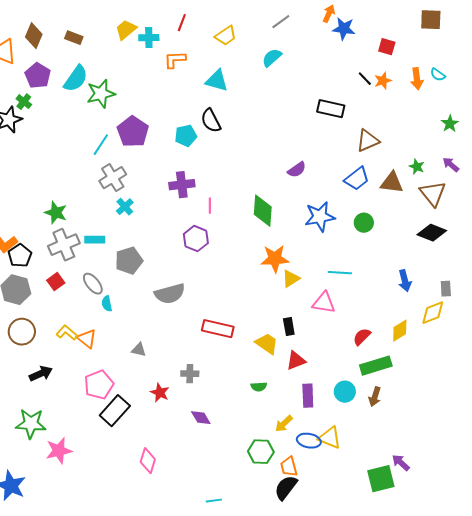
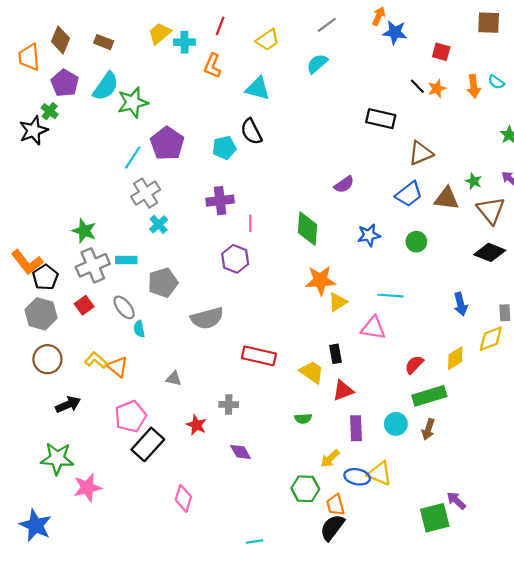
orange L-shape: (175, 60) -> (213, 66), turned -65
blue star: (320, 217) -> (369, 235), size x0.7

